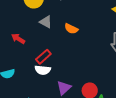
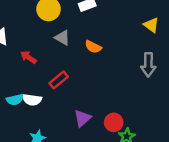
white semicircle: (43, 70) -> (32, 100), moved

